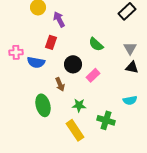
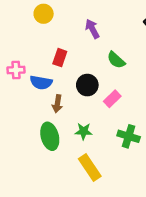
purple arrow: (59, 19) -> (92, 29), moved
brown arrow: (60, 84) -> (57, 104), moved, turned 32
green star: (79, 105) -> (84, 131), moved
green cross: (106, 120) -> (129, 136), moved

